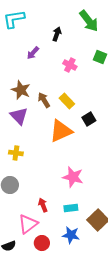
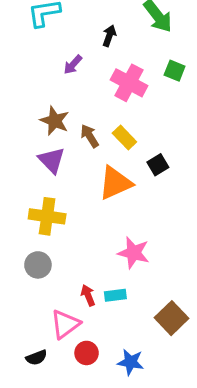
pink cross: (70, 65) -> (129, 83), size x1.6
yellow cross: (16, 153) -> (47, 216), size x1.6
cyan rectangle: (71, 208) -> (115, 295), moved
blue star: (71, 235) -> (131, 362), moved

